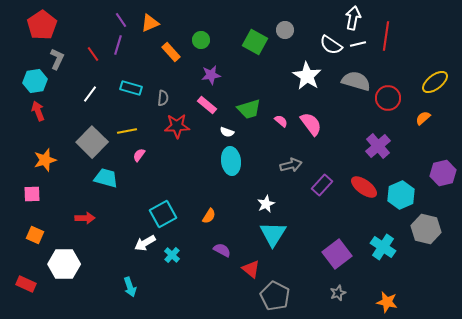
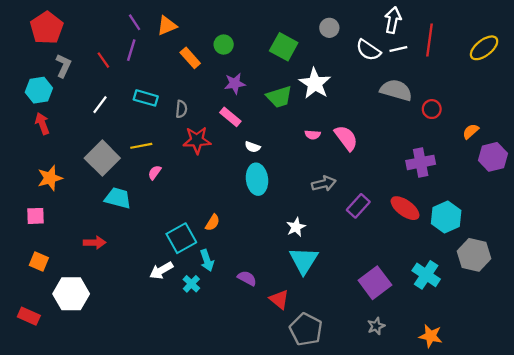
gray circle: (285, 30) -> (329, 28), moved
white star: (307, 76) -> (315, 83), moved
yellow ellipse: (435, 82) -> (484, 48), moved
red circle: (388, 98) -> (432, 109), size x0.7
green trapezoid: (249, 109) -> (279, 97), moved
pink semicircle: (281, 121) -> (313, 135), turned 144
purple cross: (378, 146) -> (421, 162), turned 30
purple hexagon: (443, 173) -> (493, 157), moved
orange semicircle: (209, 216) -> (212, 223), moved
cyan arrow: (130, 287) -> (207, 260), moved

